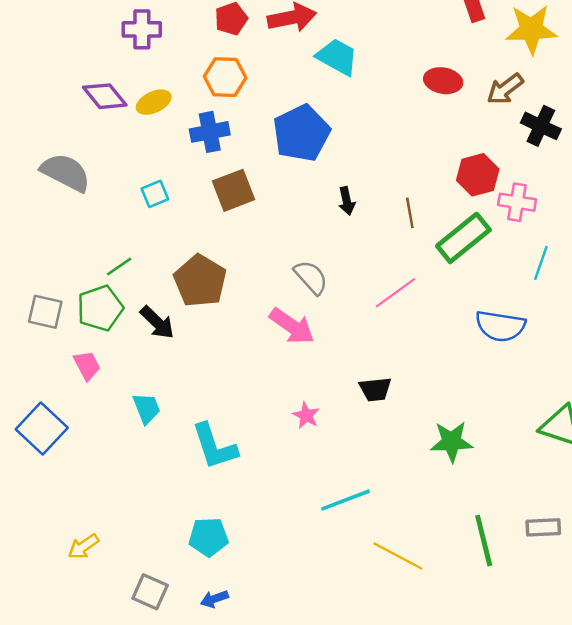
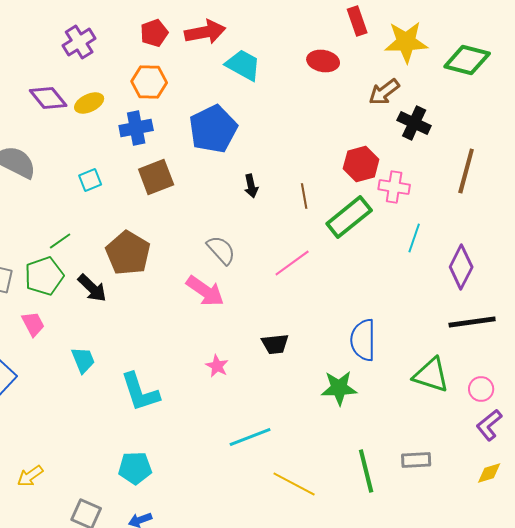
purple cross: (142, 29) -> (79, 42), turned -32
red ellipse: (443, 81) -> (323, 61), moved
blue semicircle: (500, 326) -> (363, 340), moved, turned 81

